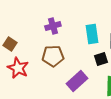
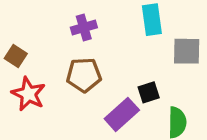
cyan rectangle: (92, 34) -> (152, 20), moved
black square: (101, 59) -> (149, 92), moved

